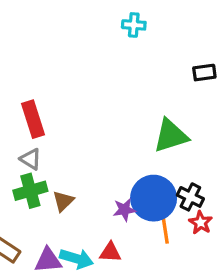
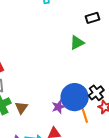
green triangle: (171, 136) -> (77, 43), moved, size x0.7
black cross: (190, 197) -> (96, 93), turned 35

